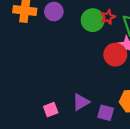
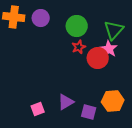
red star: (108, 17) -> (79, 47), moved

